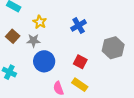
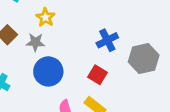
blue cross: (79, 25) -> (107, 40), moved

